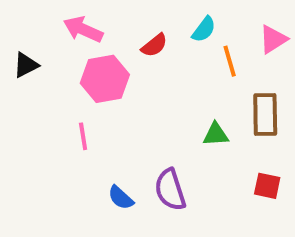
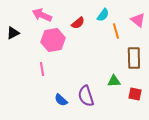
pink triangle: (273, 39) -> (138, 20), turned -49
green triangle: (216, 134) -> (114, 81), moved

